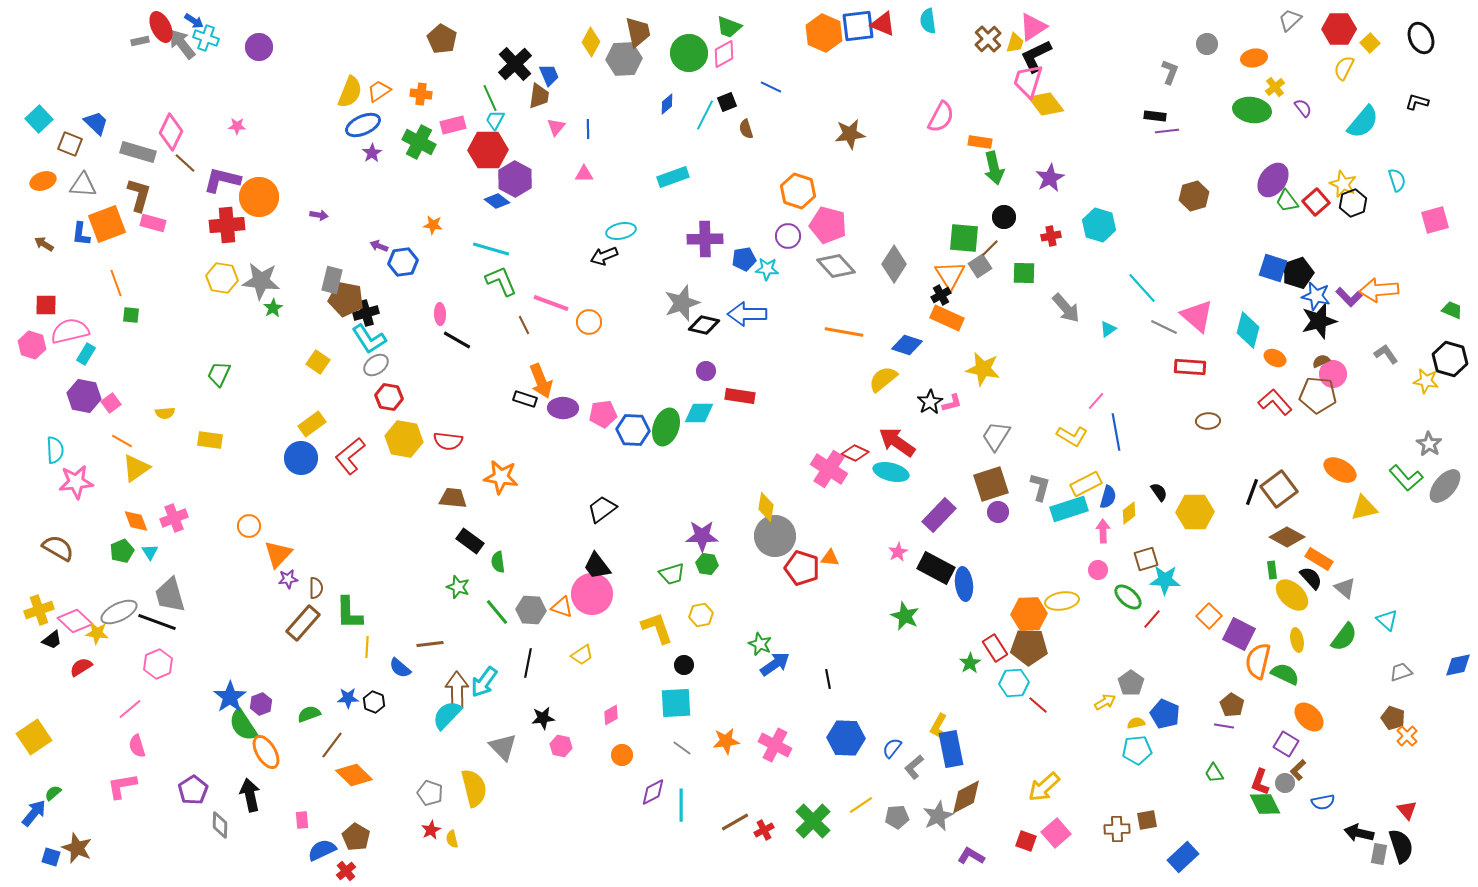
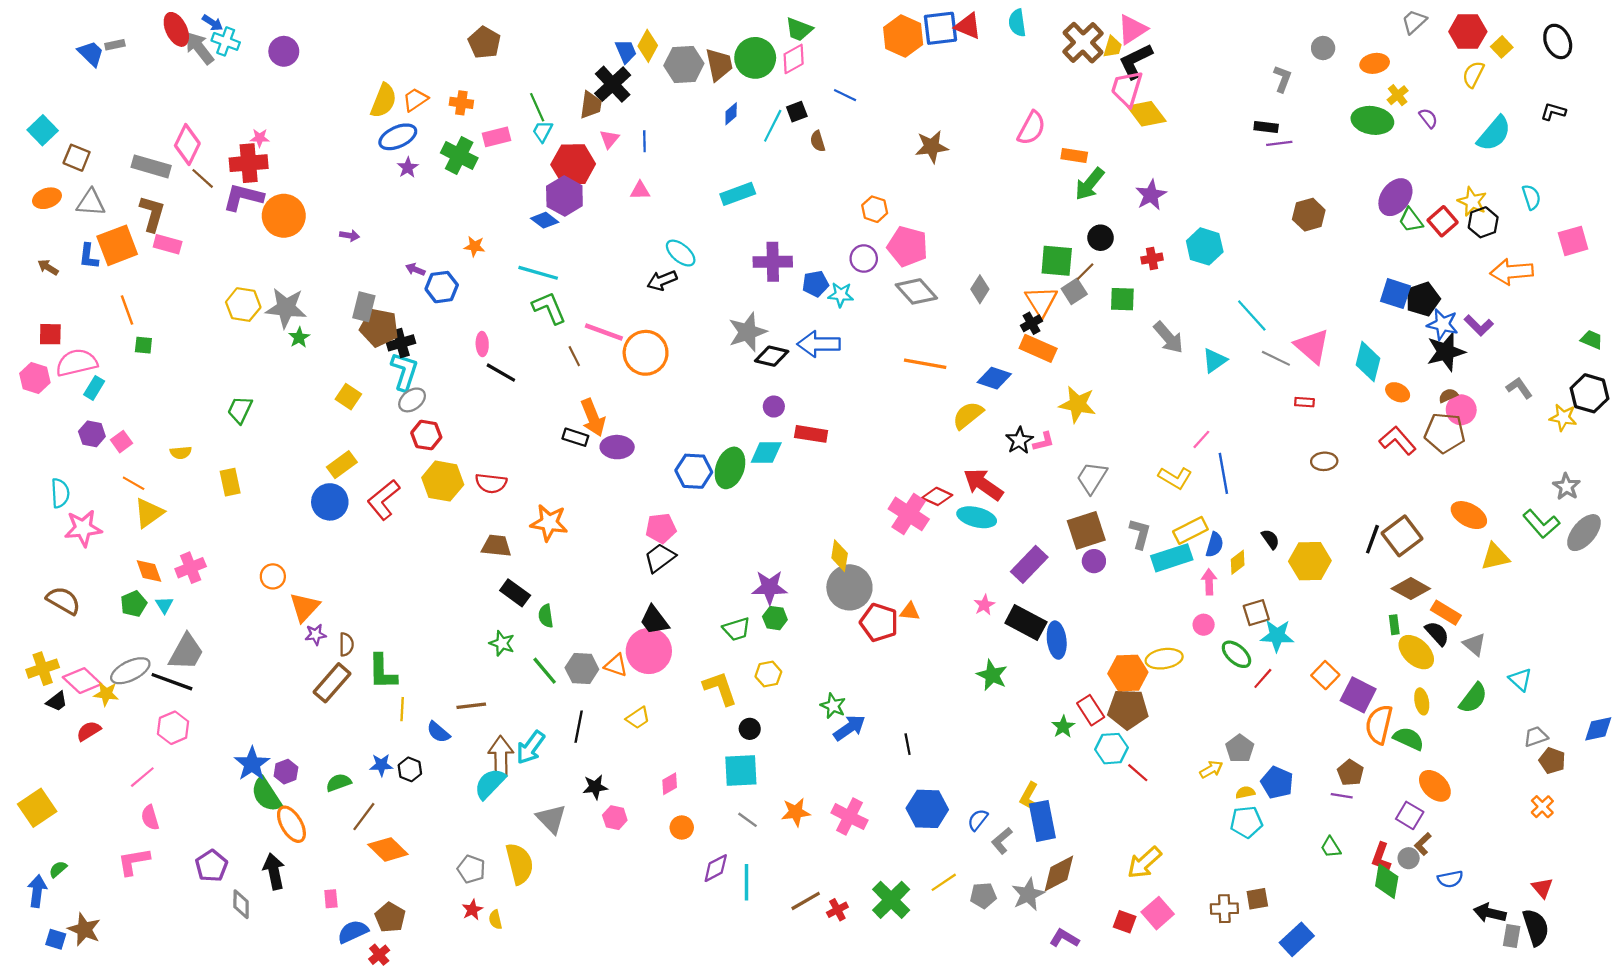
brown trapezoid: (638, 32) -> (719, 64), moved
brown cross: (988, 39) -> (1083, 43), size x1.4
gray rectangle: (140, 41) -> (115, 45), moved
black cross: (515, 64) -> (613, 84), moved
blue trapezoid: (549, 75) -> (626, 51), moved
blue trapezoid: (96, 123) -> (91, 54), moved
red hexagon: (488, 150) -> (573, 164), moved
green arrow: (994, 168) -> (1090, 184), turned 52
orange hexagon: (798, 191) -> (875, 209), size x0.7
red cross: (227, 225) -> (249, 163), moved
cyan ellipse: (621, 231) -> (681, 253), turned 52
gray diamond: (894, 264) -> (980, 289), size x0.7
orange arrow: (1379, 290) -> (1512, 272), moved
orange circle: (589, 322) -> (646, 353), size x1.6
cyan triangle: (1108, 329) -> (1215, 360), size x1.4
cyan L-shape: (369, 339) -> (404, 371), turned -129
red rectangle: (1190, 367) -> (1304, 402), size x0.6
purple hexagon: (84, 396) -> (92, 434), size x0.7
pink pentagon: (603, 414) -> (661, 528), moved
yellow rectangle: (210, 440) -> (230, 482), turned 70
gray trapezoid: (170, 595) -> (186, 652), turned -135
brown pentagon: (1393, 718) -> (1552, 761), moved
green diamond: (1265, 804) -> (1387, 881), turned 36
blue arrow: (34, 813) -> (37, 891), turned -32

